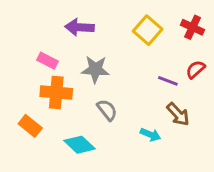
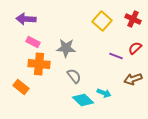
purple arrow: (79, 27) -> (26, 19), moved
brown arrow: (178, 114) -> (133, 79), moved, turned 114
cyan diamond: (79, 145) -> (83, 100), moved

